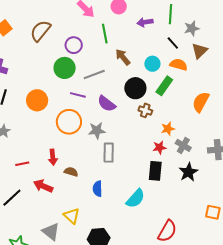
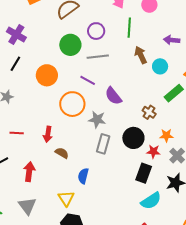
purple arrow: (145, 22) -> (172, 40), moved
cyan circle: (152, 64) -> (160, 66), moved
green circle: (65, 68) -> (70, 45), moved
gray line: (94, 75) -> (98, 57), moved
black circle: (135, 88) -> (133, 138), moved
red arrow: (43, 186) -> (29, 172), moved, turned 60
cyan semicircle: (135, 199) -> (151, 201), moved
yellow triangle: (72, 216) -> (66, 198), moved

